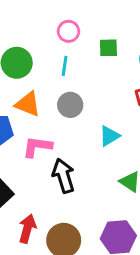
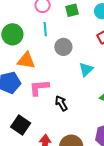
gray circle: (70, 105) -> (63, 47), moved
black arrow: (63, 176) -> (61, 103), size x0.7

